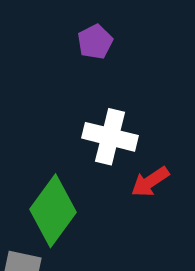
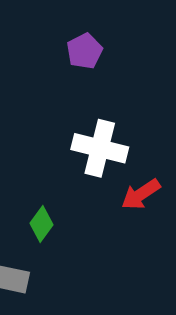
green diamond: (53, 211) -> (42, 224), size x0.5

